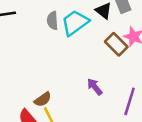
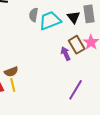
purple arrow: (95, 87) -> (66, 54), moved

